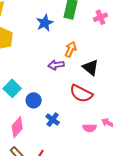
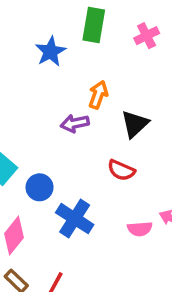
black triangle: (91, 67) -> (135, 124), turned 42
red semicircle: (81, 94) -> (121, 170), size x0.7
blue cross: (53, 120) -> (75, 219), size x1.5

